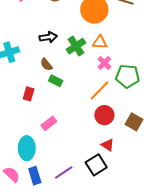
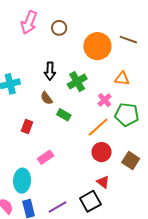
black arrow: (48, 37) -> (50, 71), turned 96
orange triangle: (100, 42) -> (122, 79), moved
green rectangle: (56, 81) -> (64, 115), moved

